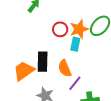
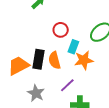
orange star: (79, 29) -> (84, 60), moved
orange semicircle: (65, 68) -> (55, 60), moved

